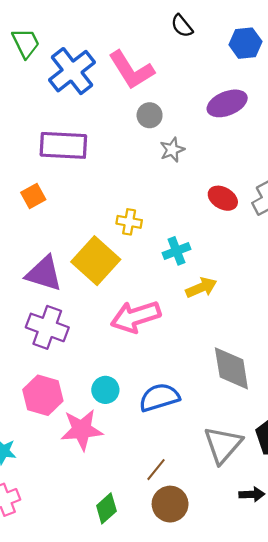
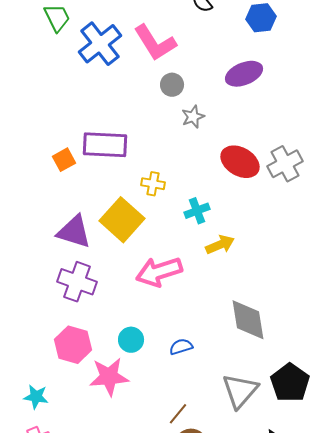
purple rectangle: (63, 145) -> (105, 145), moved
red ellipse: (223, 198) -> (240, 162), size x1.4
blue semicircle: (159, 397) -> (181, 347), size x0.6

